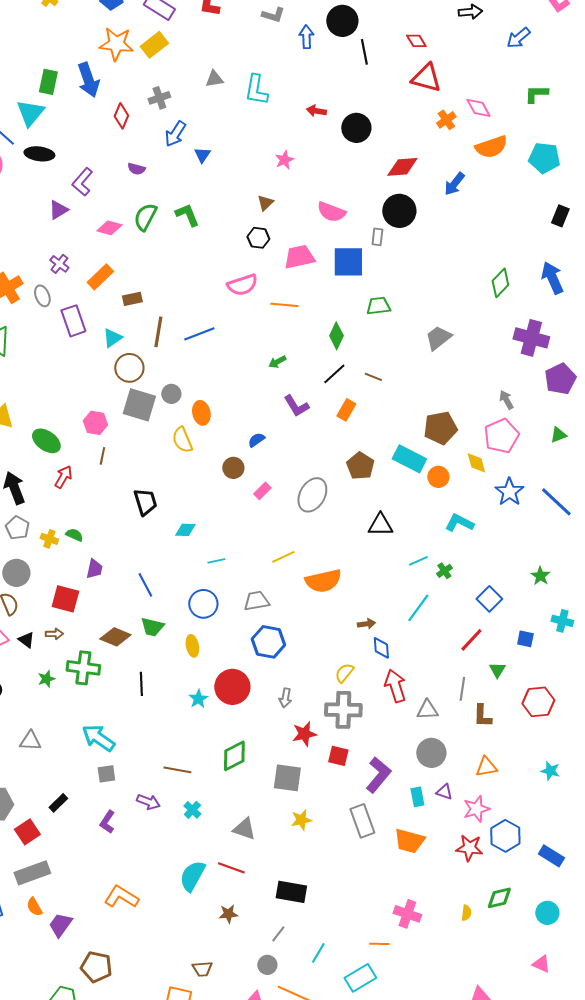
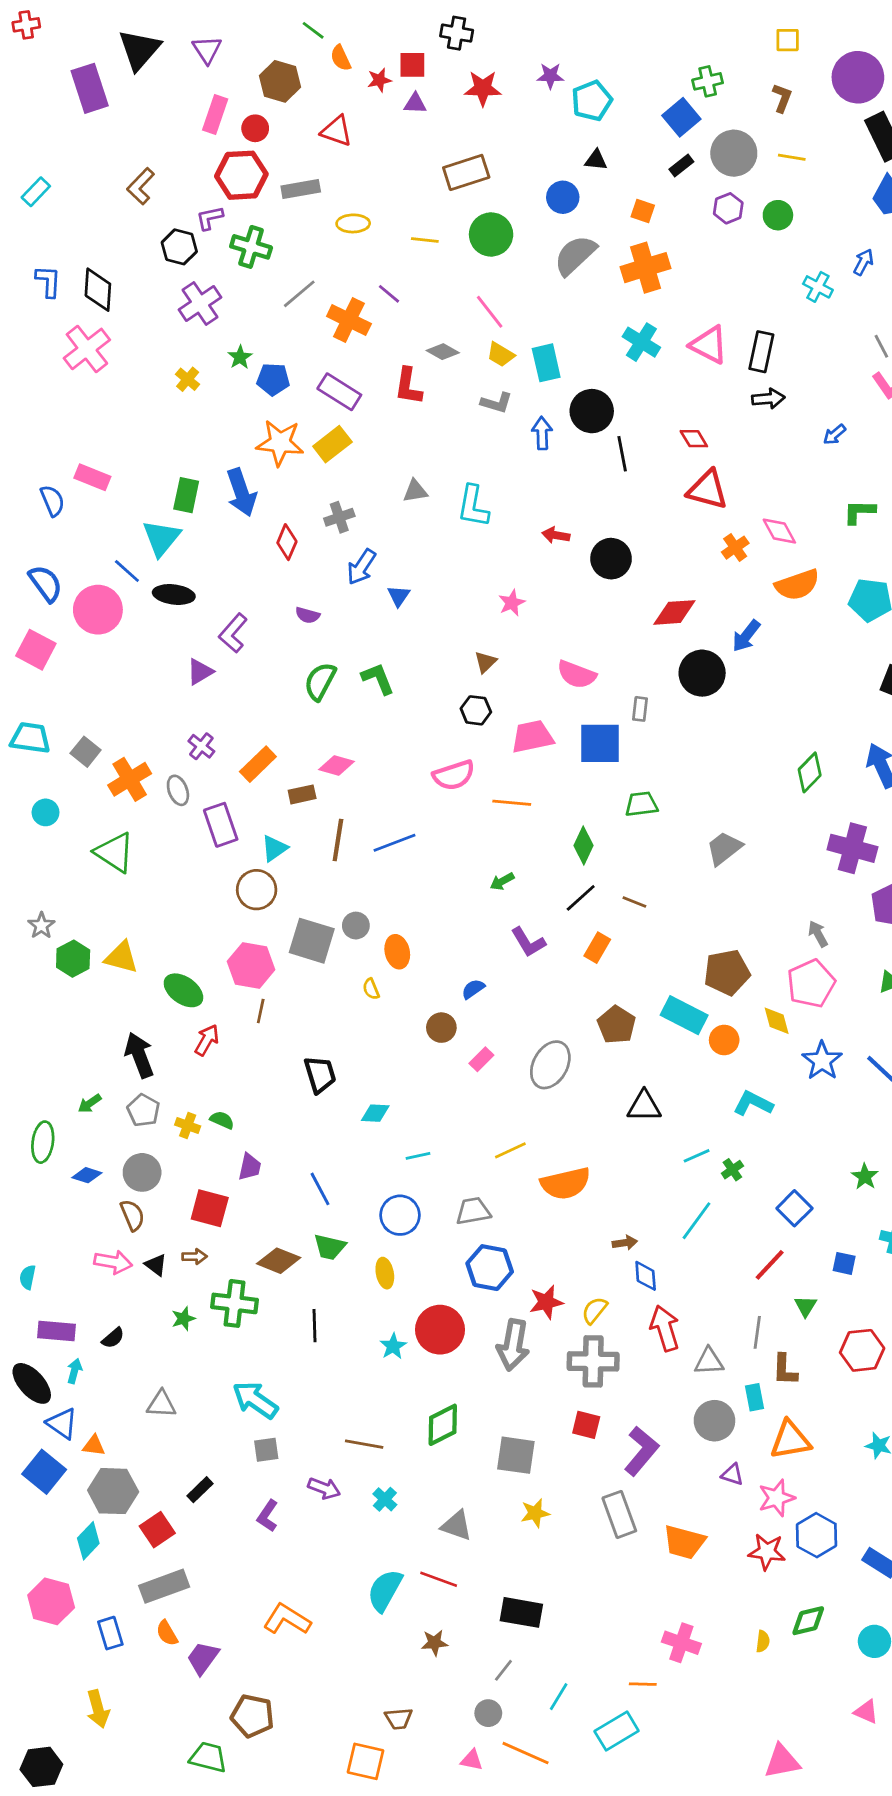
blue arrow: (518, 38) -> (834, 434), size x0.7
black circle: (399, 211) -> (702, 673), moved
pink diamond: (109, 228) -> (337, 766), moved
brown circle: (129, 368) -> (257, 890), moved
pink hexagon: (95, 423) -> (251, 966), size x1.4
yellow semicircle: (182, 440) -> (371, 989), size x0.6
gray arrow: (285, 698) -> (513, 1345), size x1.8
red star: (304, 734) -> (546, 1302), moved
orange triangle: (486, 767) -> (790, 1440), size x1.4
cyan rectangle: (417, 797) -> (754, 1397), moved

